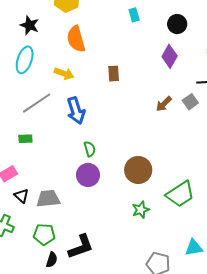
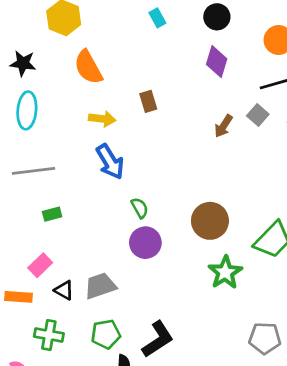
yellow arrow: (64, 74) -> (102, 119), moved
gray line: (37, 103) -> (33, 171), moved, turned 40
green star: (141, 210) -> (225, 272), size x1.4

